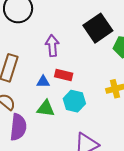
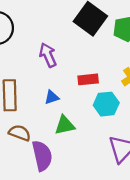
red rectangle: (64, 75) -> (88, 79), moved
cyan hexagon: (74, 101) -> (106, 104), moved

